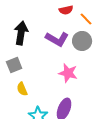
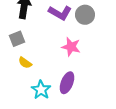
yellow semicircle: (22, 89) -> (25, 63), turned -32

